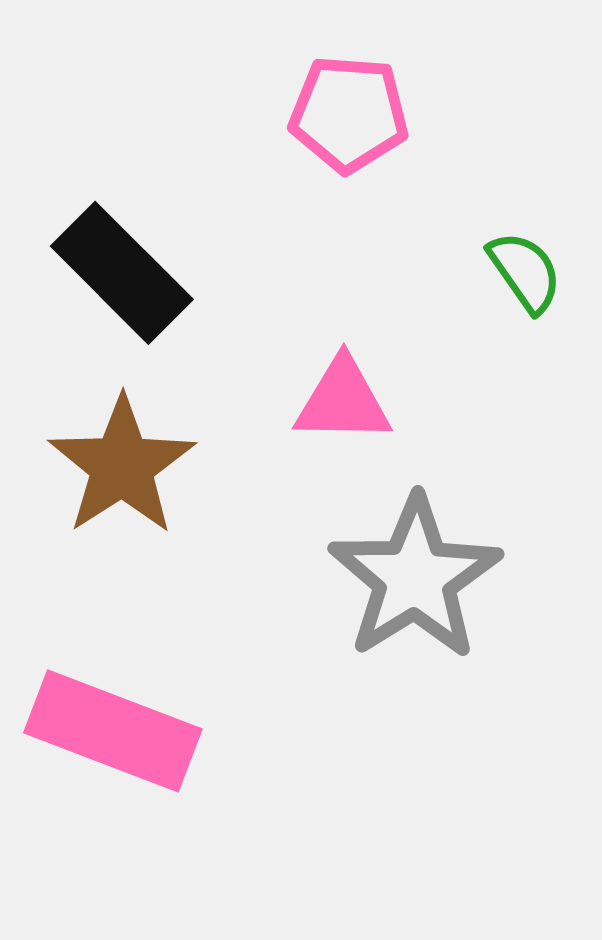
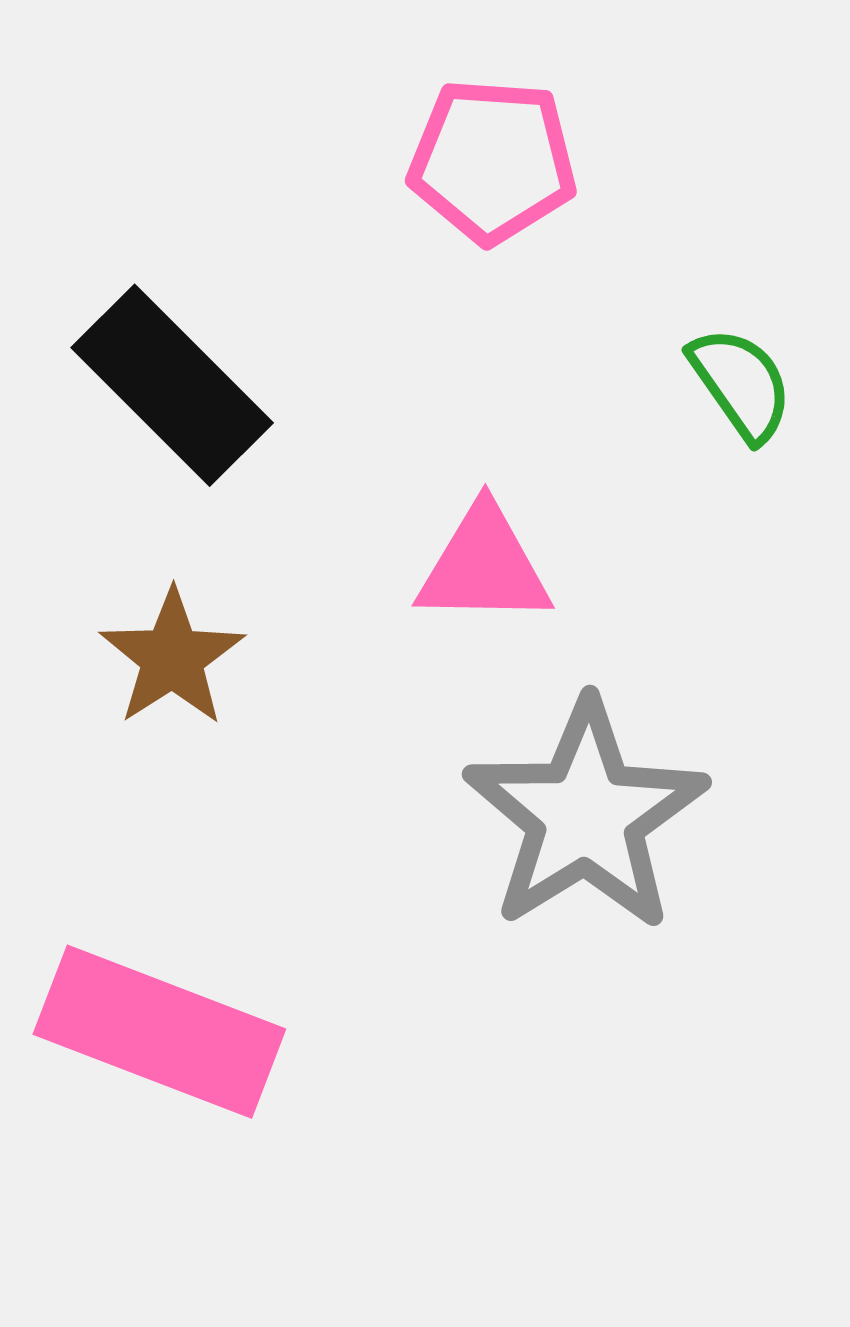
brown star: (122, 466) -> (172, 658), size x0.7

